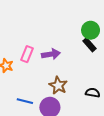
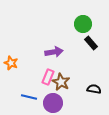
green circle: (91, 30) -> (83, 24), moved
pink rectangle: (27, 54) -> (48, 77), moved

